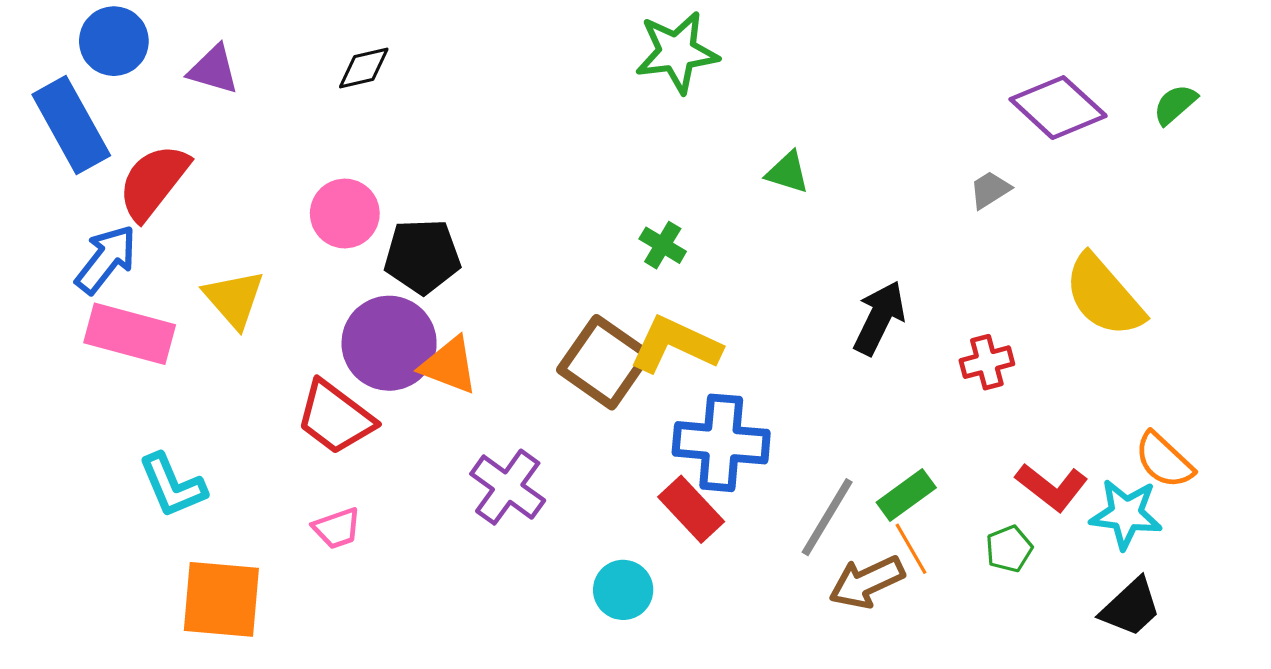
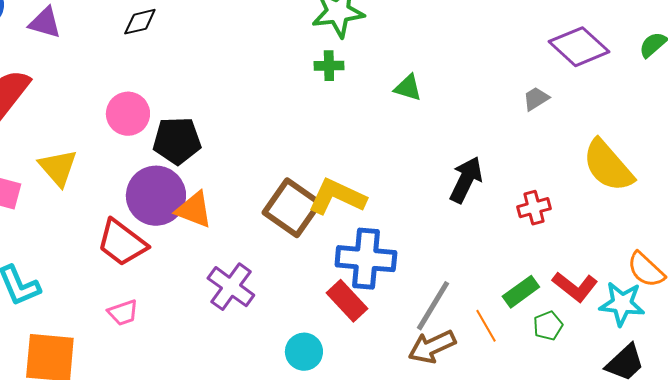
green cross: (663, 245) -> (329, 66), moved, turned -32
green rectangle: (906, 495) -> (521, 292), moved
brown arrow: (867, 582) -> (432, 347), moved

